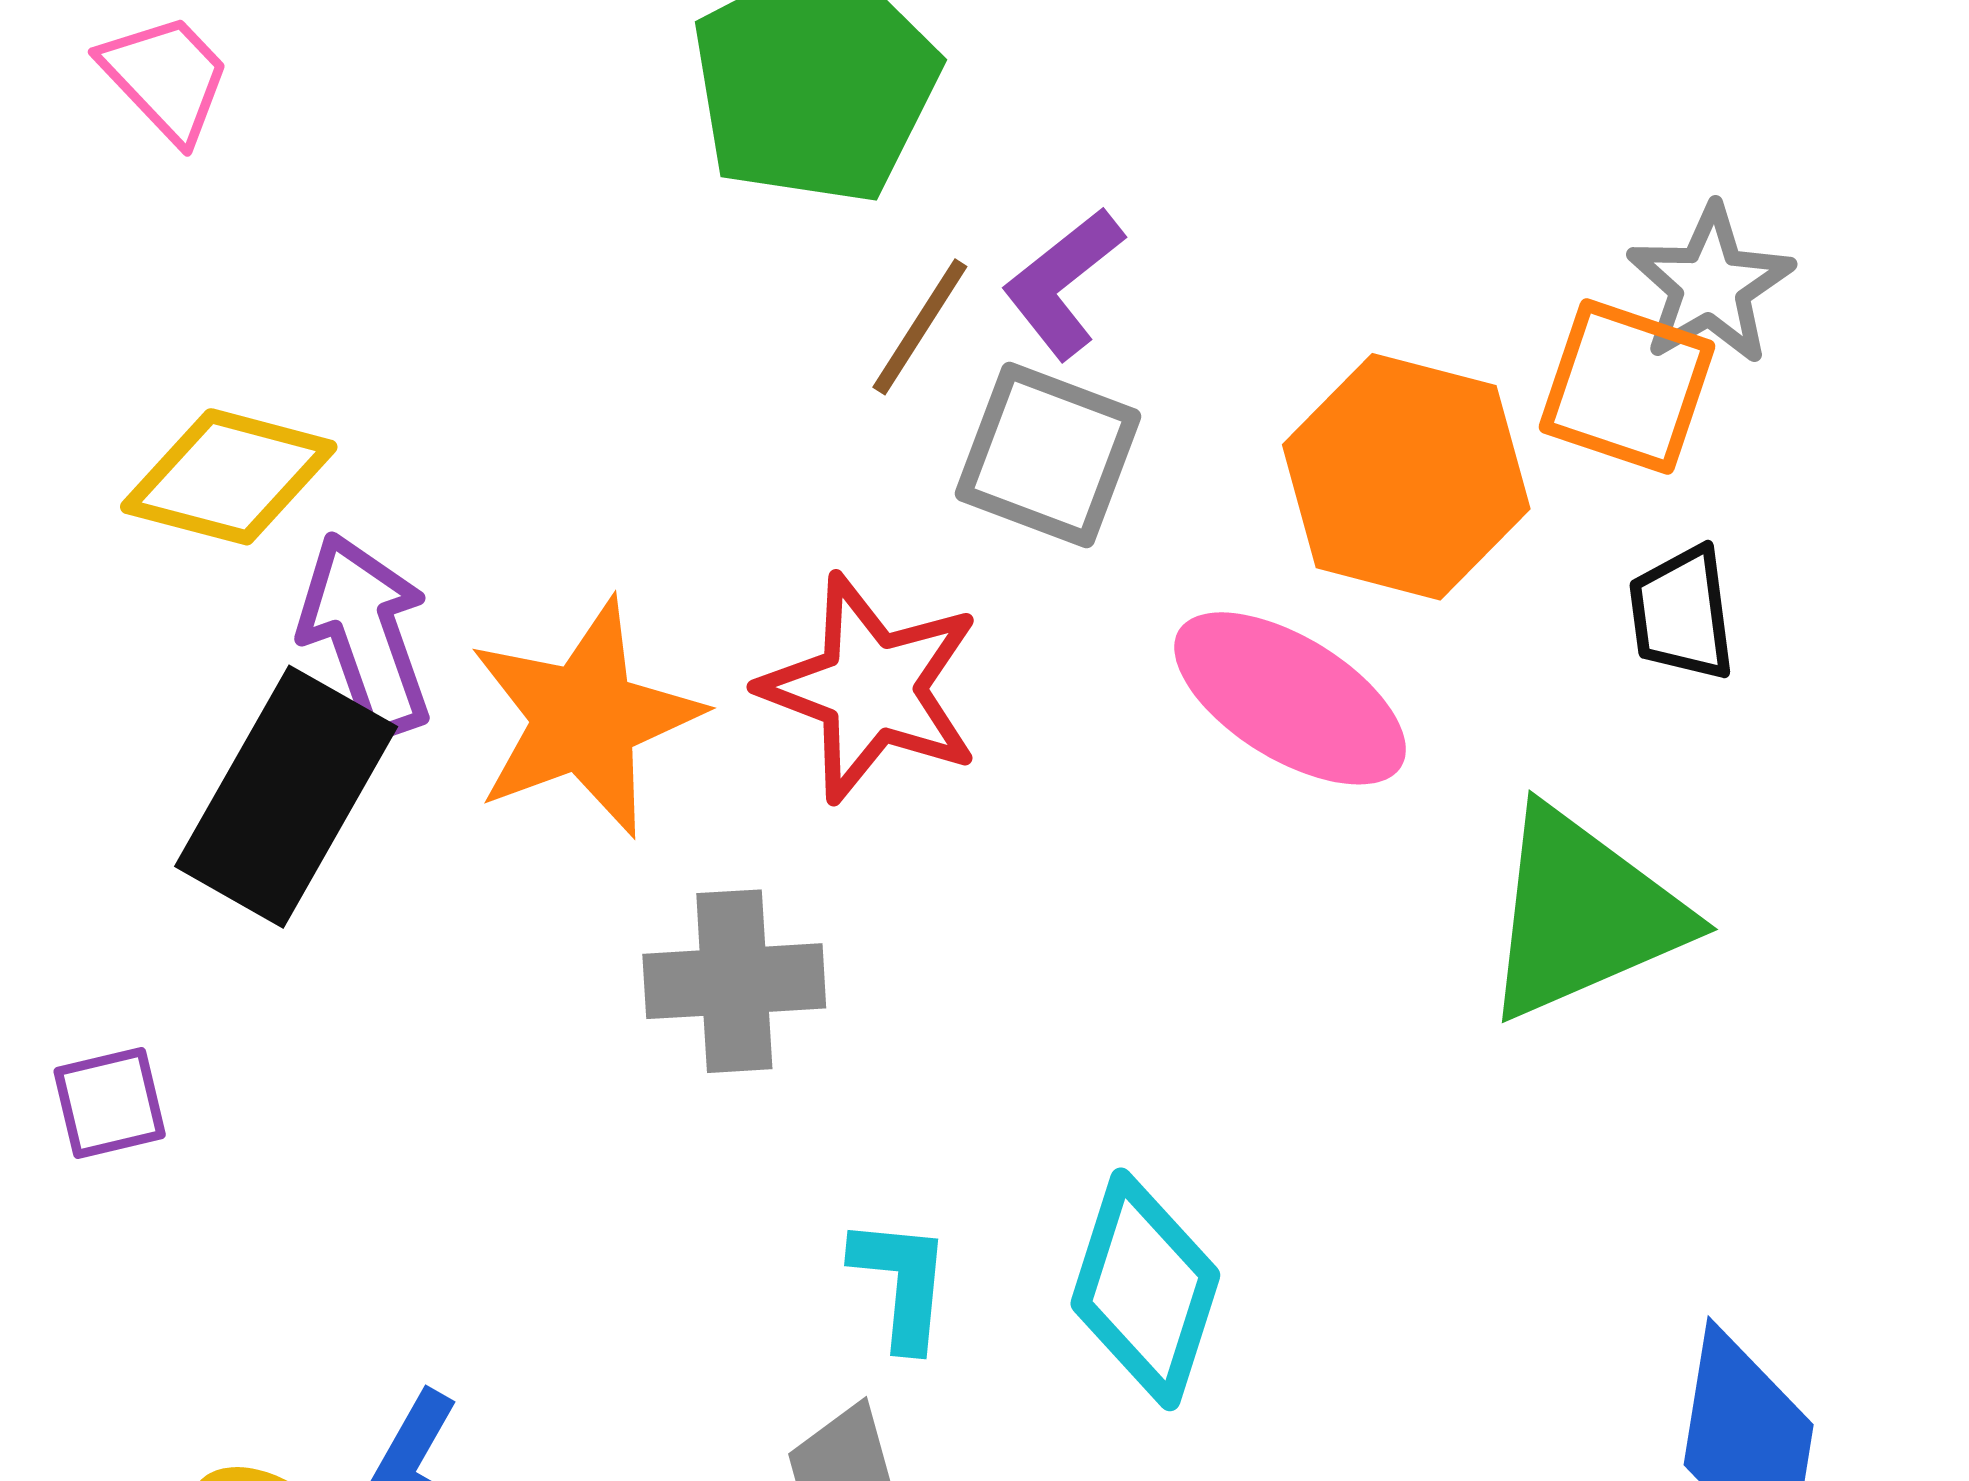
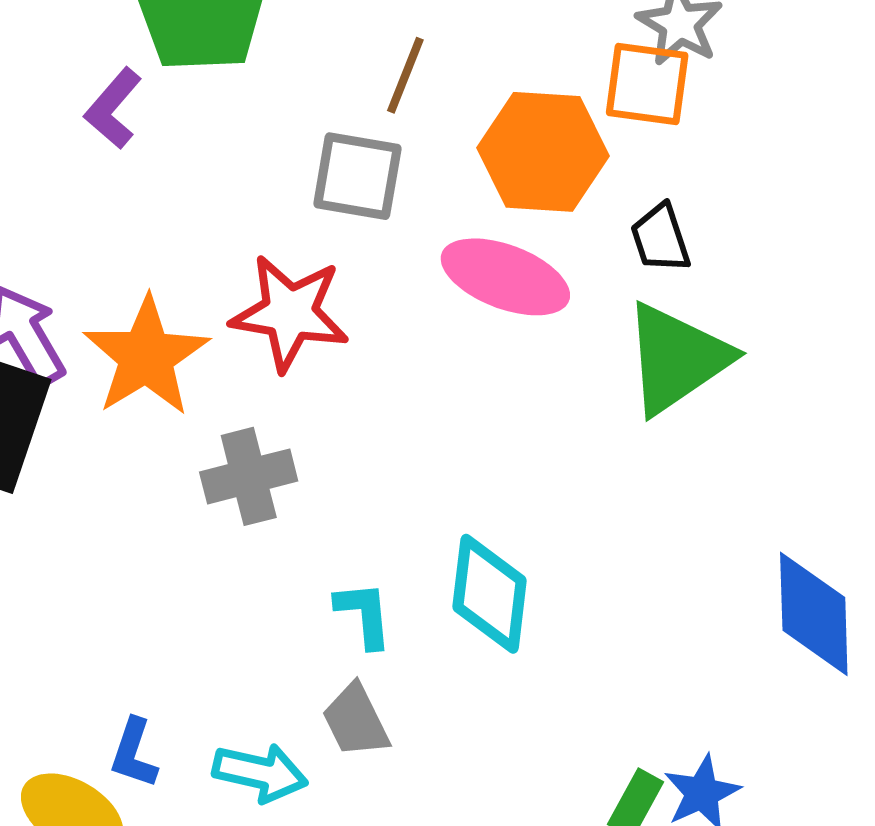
purple L-shape: (1063, 283) -> (113, 108), moved
brown line: (920, 327) -> (405, 75), moved
black trapezoid: (1682, 614) -> (660, 238), moved

